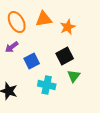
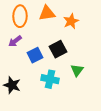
orange ellipse: (17, 22) -> (20, 16), turned 30
black square: (65, 56) -> (58, 49), moved

